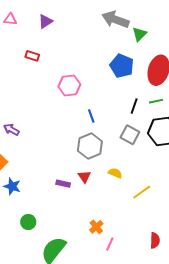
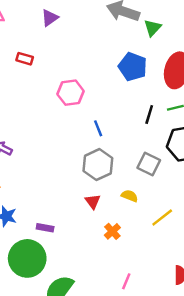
purple triangle: (45, 21) -> (50, 18), moved
gray square: (130, 135) -> (149, 164), moved
purple rectangle: (63, 184) -> (45, 228), moved
green circle: (28, 222) -> (27, 258), size x2.0
orange cross: (96, 227) -> (112, 231), moved

